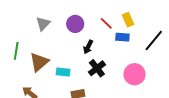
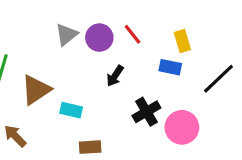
red line: (106, 23) -> (132, 34), moved
gray triangle: (43, 24) -> (67, 35), moved
black cross: (97, 68) -> (146, 112), moved

